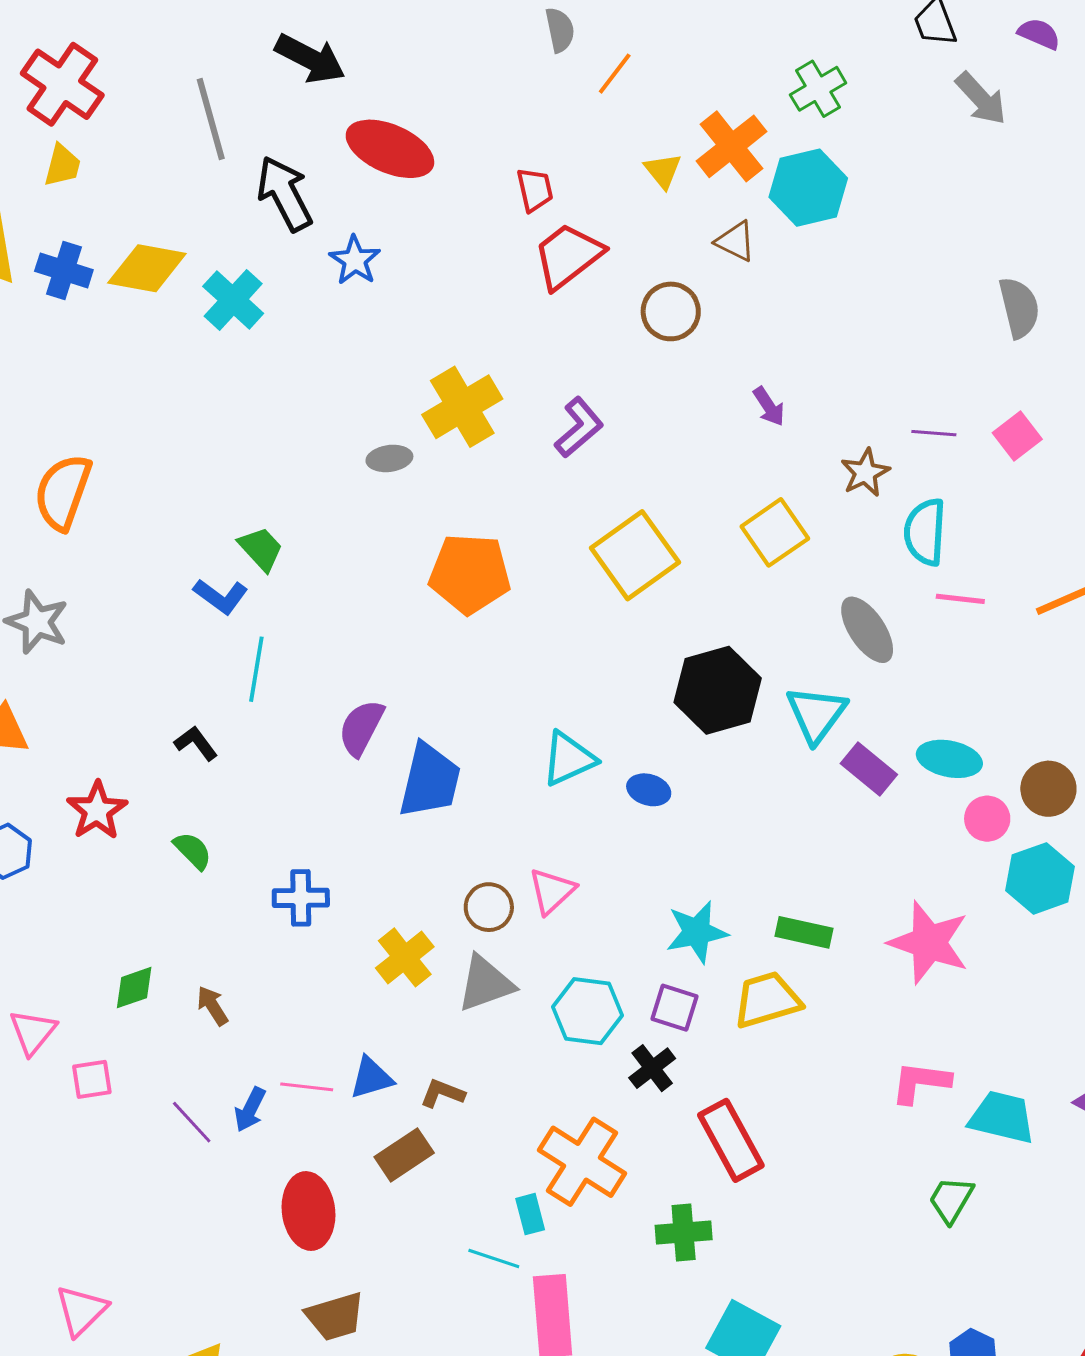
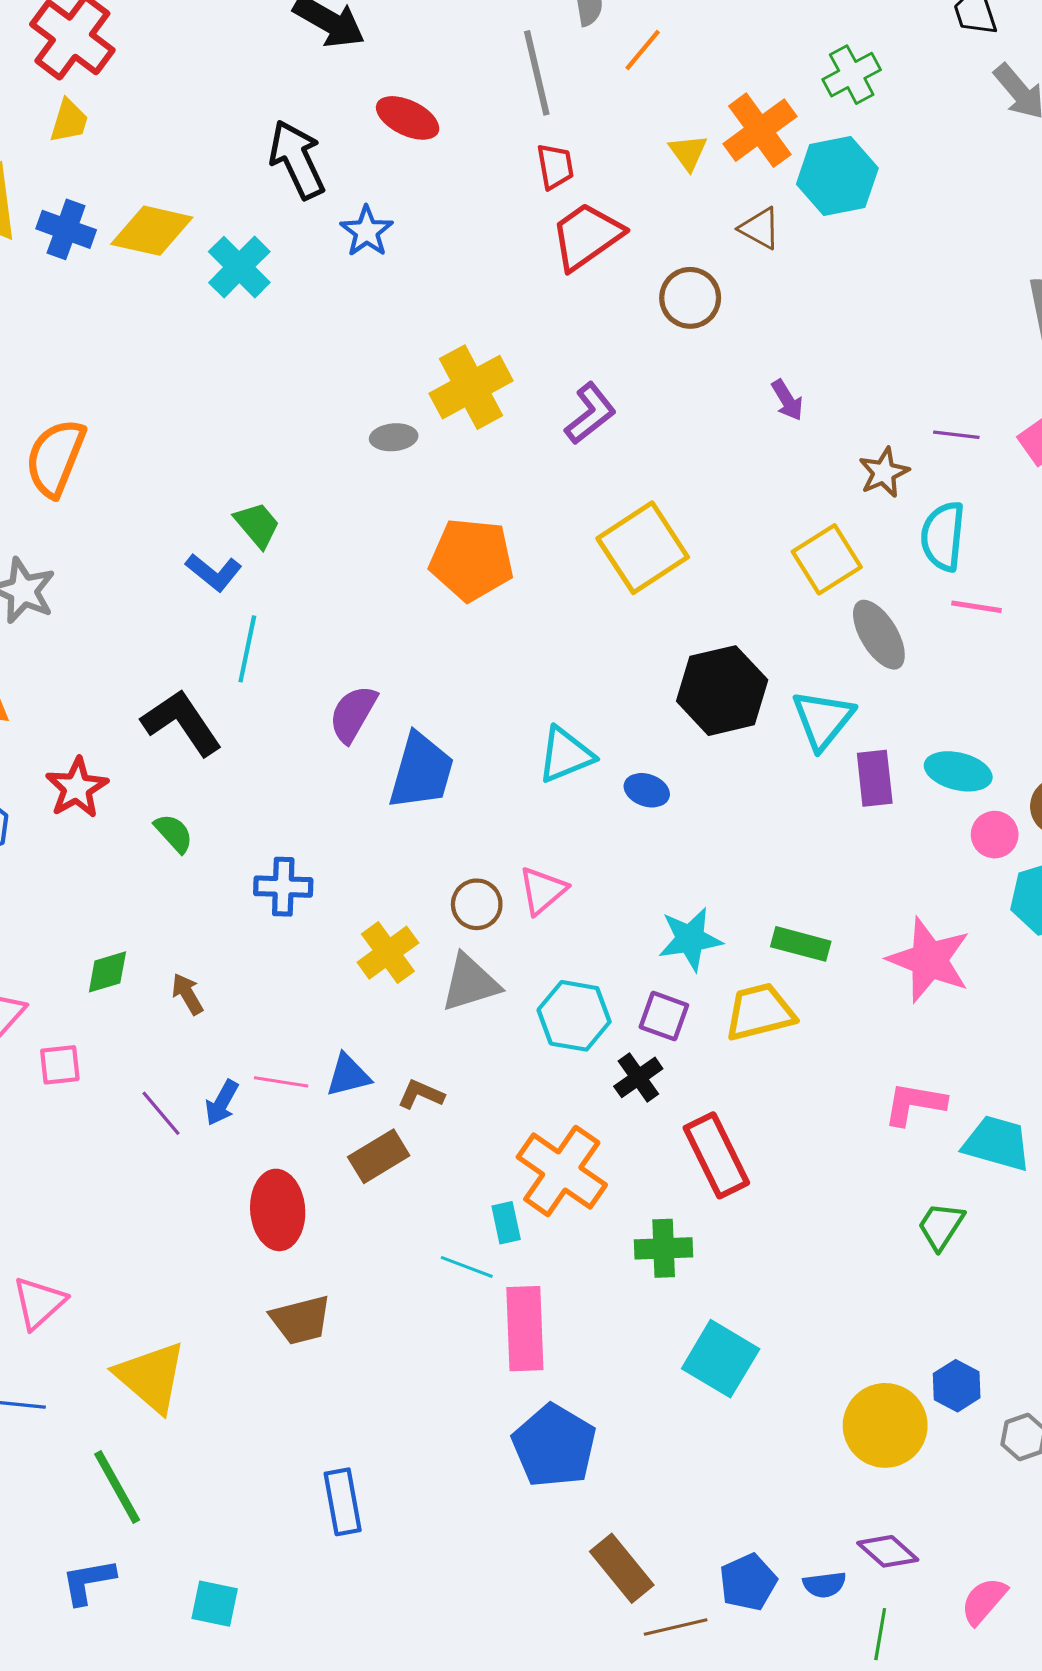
gray line: (211, 119) -> (537, 73), moved
red ellipse: (390, 149) -> (408, 118), size x0.7
yellow square: (775, 532) -> (827, 559), moved
black L-shape: (196, 743) -> (182, 723), size x1.8
purple rectangle: (869, 769) -> (875, 778), turned 42

